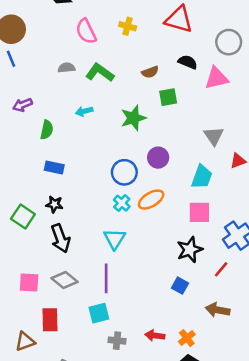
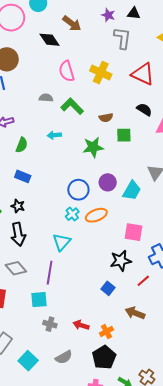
yellow cross: (128, 26) -> (101, 73), size x1.5
brown semicircle: (150, 72) -> (106, 118), moved
cyan trapezoid: (202, 177) -> (132, 191), moved

